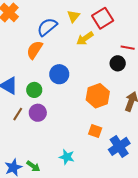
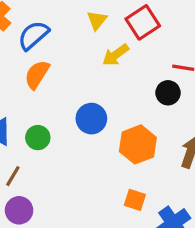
blue semicircle: (47, 27) -> (33, 35), moved
blue circle: (59, 74) -> (91, 119), moved
purple circle: (38, 113) -> (19, 210), moved

